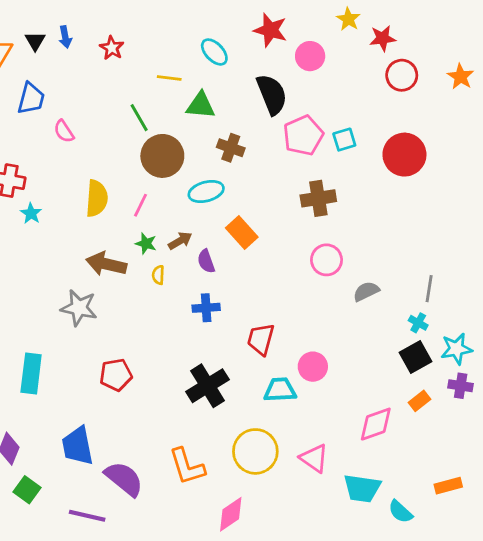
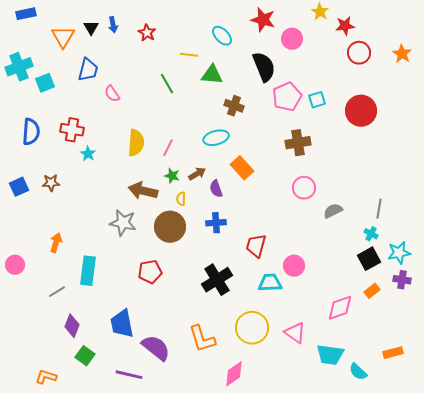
brown circle: (162, 156) -> (170, 227), moved

